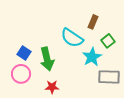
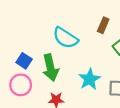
cyan semicircle: (72, 38) -> (65, 38), moved
cyan star: (92, 57) -> (89, 79), moved

